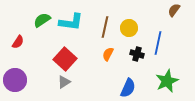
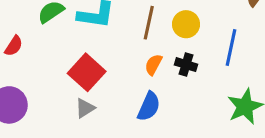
black cross: (137, 54) -> (186, 65), moved
blue semicircle: (128, 88) -> (149, 106), moved

